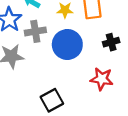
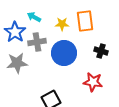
black cross: (111, 42) -> (101, 51), turned 32

